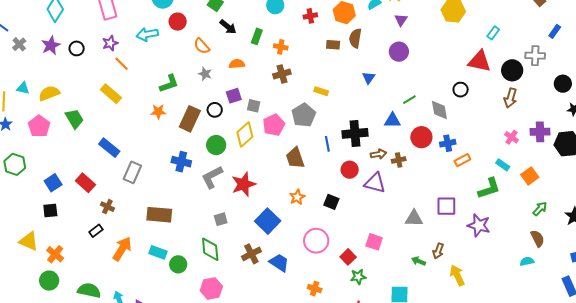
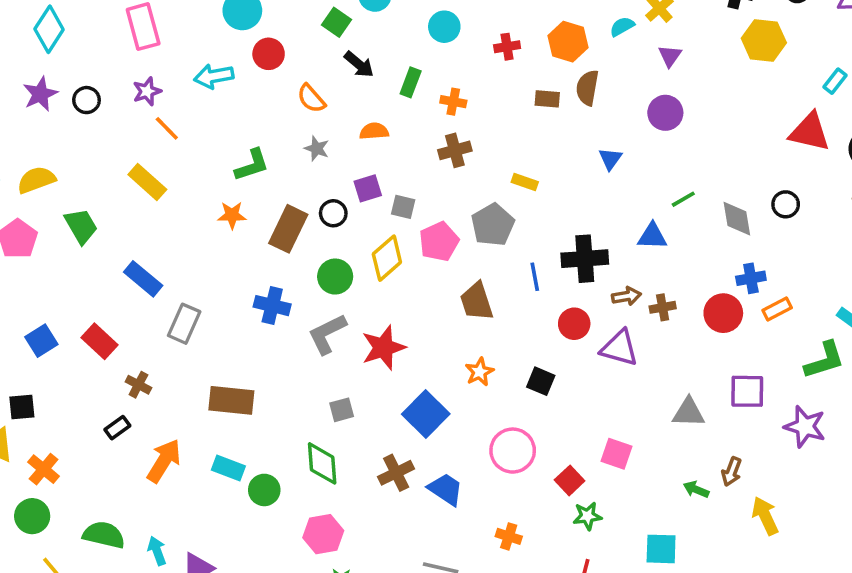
black circle: (461, 90) -> (786, 204), moved
red circle: (421, 137) -> (723, 313), moved
black square: (50, 210) -> (22, 407), moved

